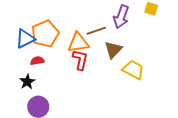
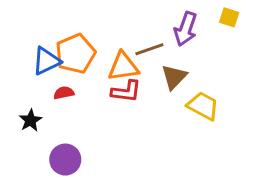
red L-shape: (80, 60) -> (126, 91), turned 85
black star: (27, 82) -> (30, 120), moved

